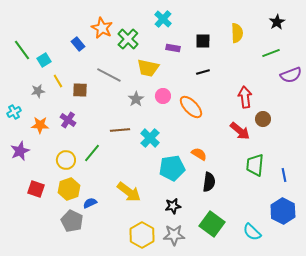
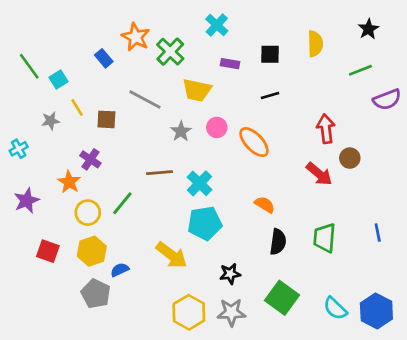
orange star: (40, 125) -> (69, 182), moved, turned 30
green trapezoid: (255, 165) -> (325, 238), moved
cyan pentagon: (172, 168) -> (205, 223), moved
blue hexagon: (283, 211) -> (376, 311), moved

